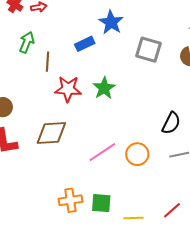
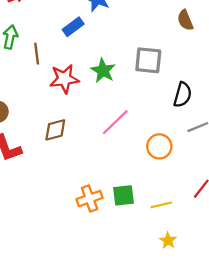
gray square: (148, 50) -> (148, 60), moved
brown diamond: (51, 133) -> (55, 130), size x0.7
pink line: (102, 152) -> (115, 122), moved
orange circle: (137, 154) -> (159, 146), moved

